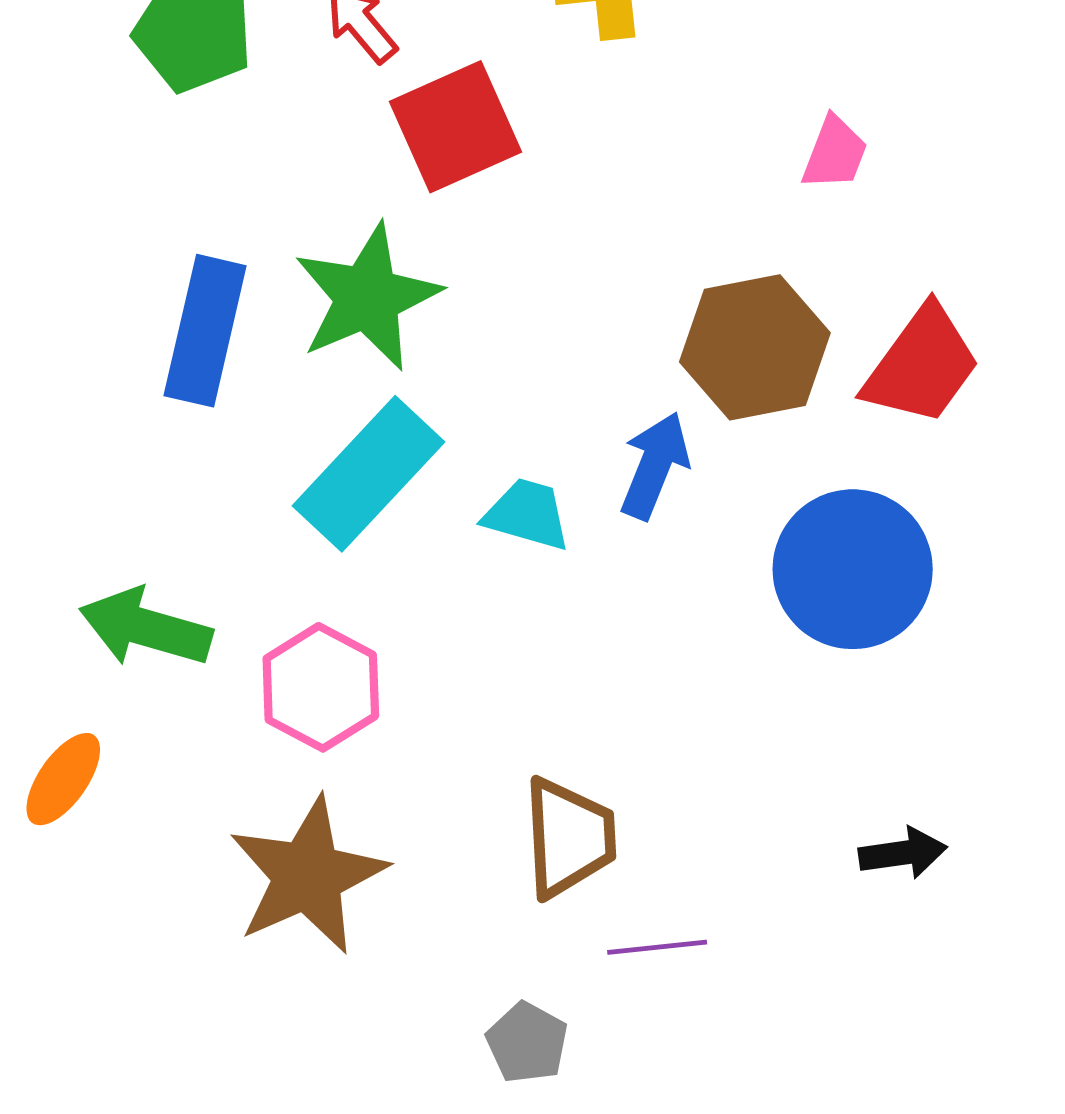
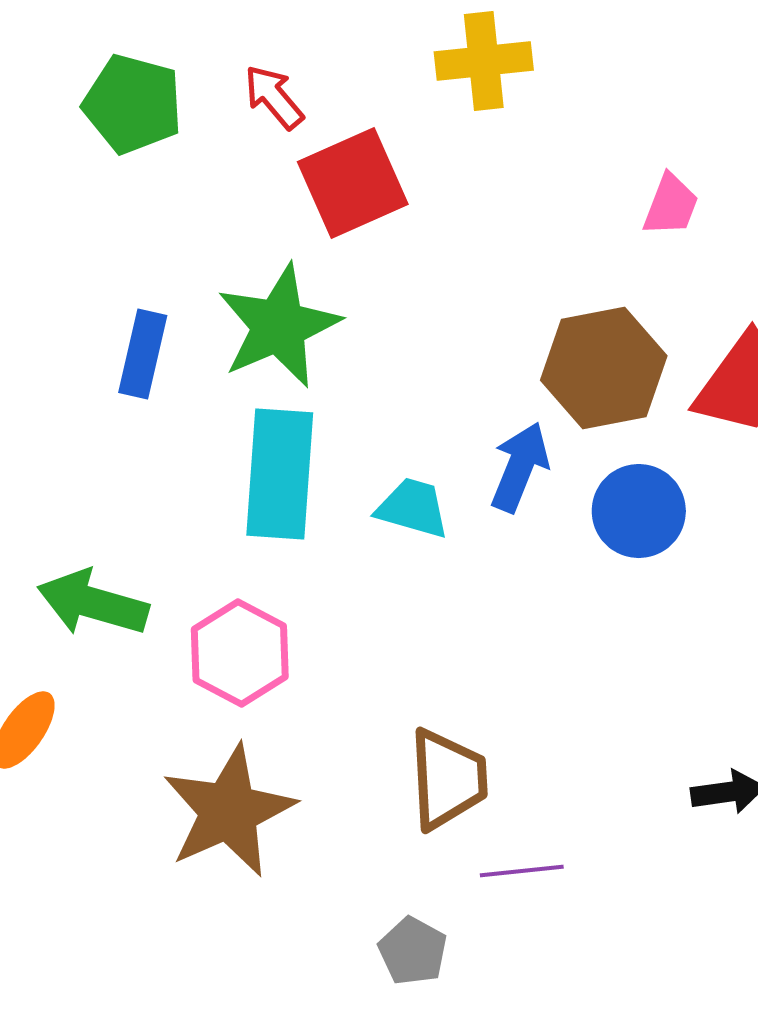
blue rectangle: (205, 331) -> (143, 354), size x0.7
cyan rectangle: (368, 474) -> (280, 474), turned -39
blue circle: (853, 569) -> (639, 511), moved, size x0.7

